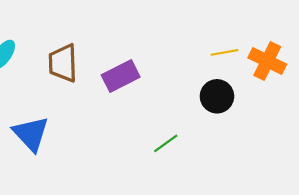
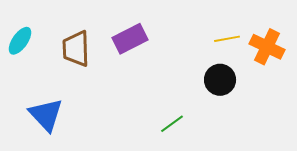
purple rectangle: (121, 76) -> (130, 39), moved

